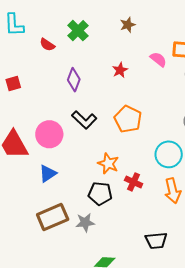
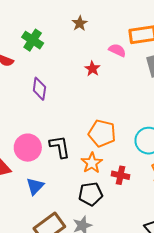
red star: (120, 70) -> (92, 69), moved
orange pentagon: (128, 119) -> (102, 133), moved
black L-shape: (84, 120) -> (60, 147), moved, turned -130
orange star: (108, 163) -> (92, 163), turned 30

